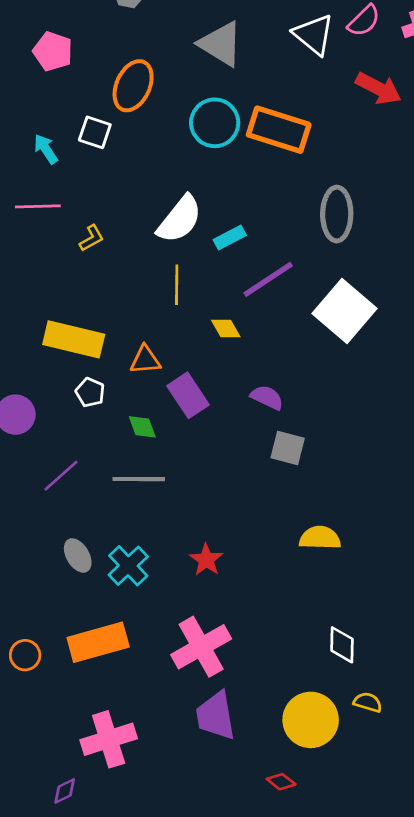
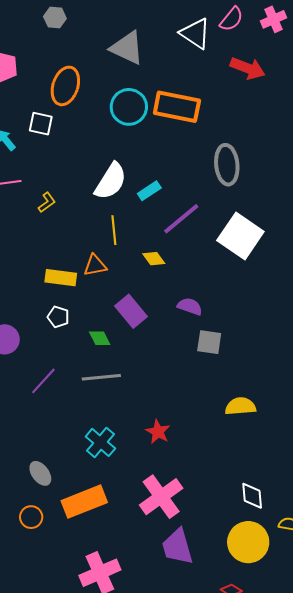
yellow rectangle: (74, 339) -> (61, 278), moved, size x0.7
orange triangle: (145, 360) -> (95, 265), moved
gray ellipse: (78, 555) -> (40, 473), moved
white diamond: (342, 645) -> (252, 496), moved

